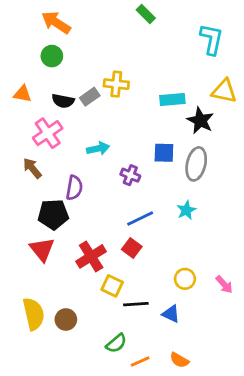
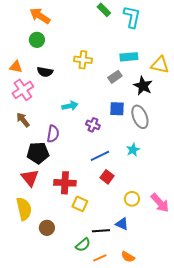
cyan L-shape: (212, 39) -> (132, 17), moved
gray rectangle: (90, 97) -> (115, 77), moved
cyan rectangle: (172, 99) -> (129, 57), moved
pink cross: (48, 133) -> (23, 90), moved
gray ellipse: (196, 164) -> (140, 117), turned -35
red square: (132, 248) -> (107, 177), moved
red cross: (91, 256) -> (65, 183), turned 35
pink arrow: (224, 284) -> (160, 203), size x1.5
black line: (136, 304) -> (101, 231), moved
yellow semicircle: (34, 314) -> (24, 209), moved

